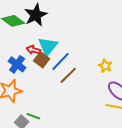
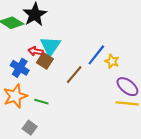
blue line: (60, 61) -> (96, 55), moved
green line: (33, 116) -> (41, 102), moved

